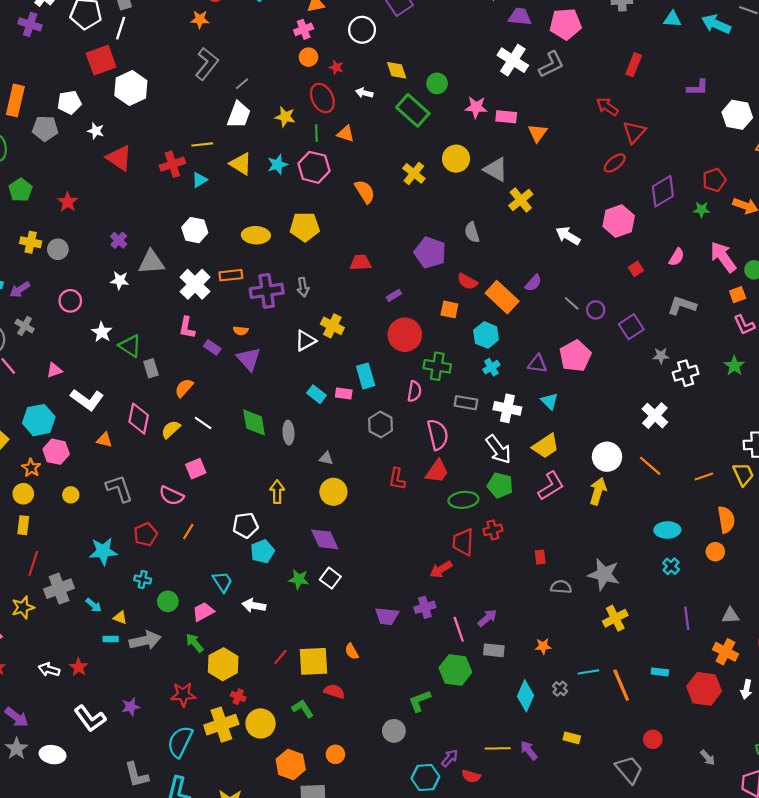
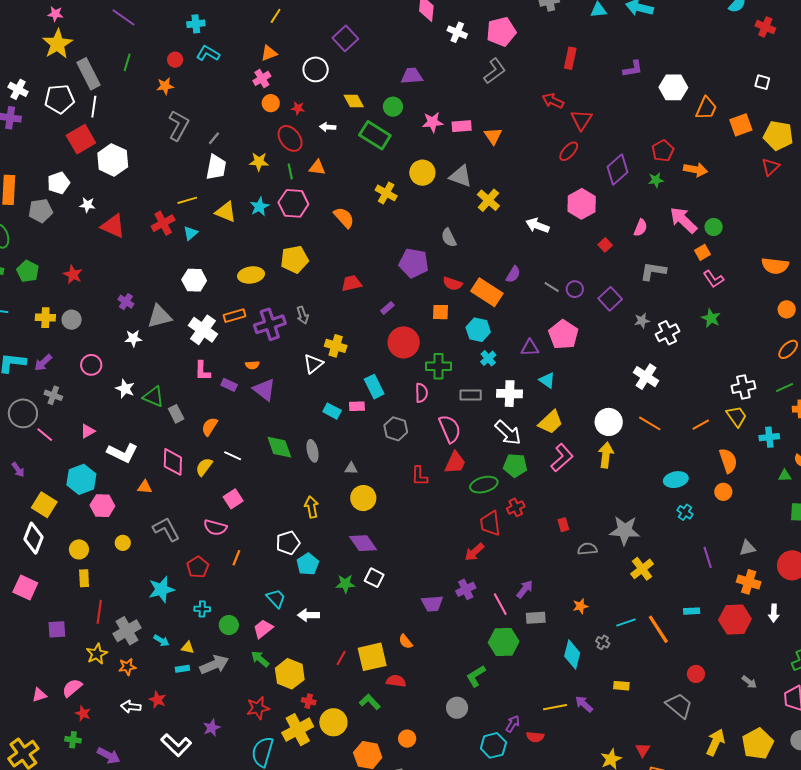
purple trapezoid: (520, 17) -> (412, 76), moved
white cross: (513, 60) -> (457, 32), moved, size x0.7
orange star: (31, 468) -> (127, 667), moved, turned -30

